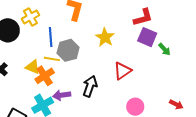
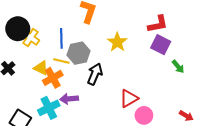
yellow cross: (30, 17) -> (30, 37), moved, turned -30
green arrow: (165, 49) -> (178, 67), moved
red triangle: (122, 71) -> (129, 98), moved
black arrow: (90, 86) -> (95, 74), moved

